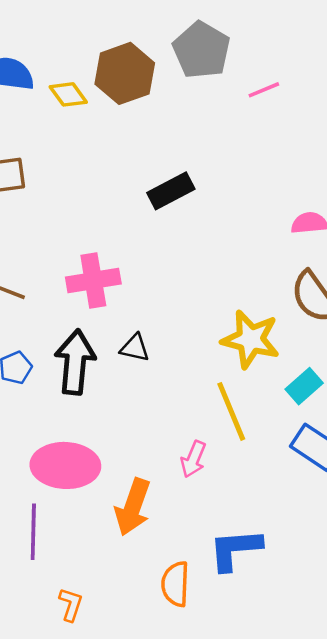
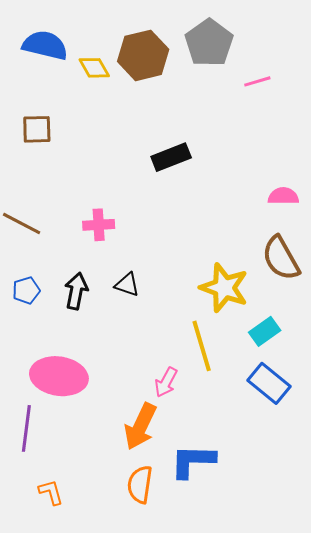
pink cross: (93, 280) -> (99, 225), size x0.7
black arrow: (75, 362) -> (76, 291), size x0.7
orange arrow: (133, 507) -> (140, 426), moved
orange L-shape: (71, 605) -> (51, 492), turned -40

